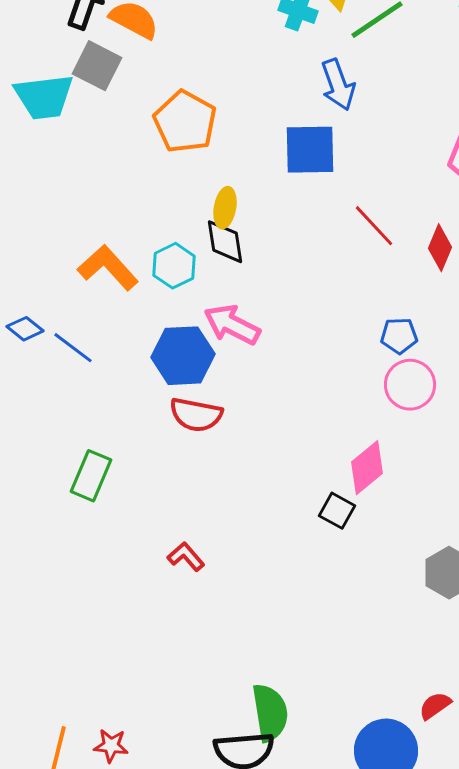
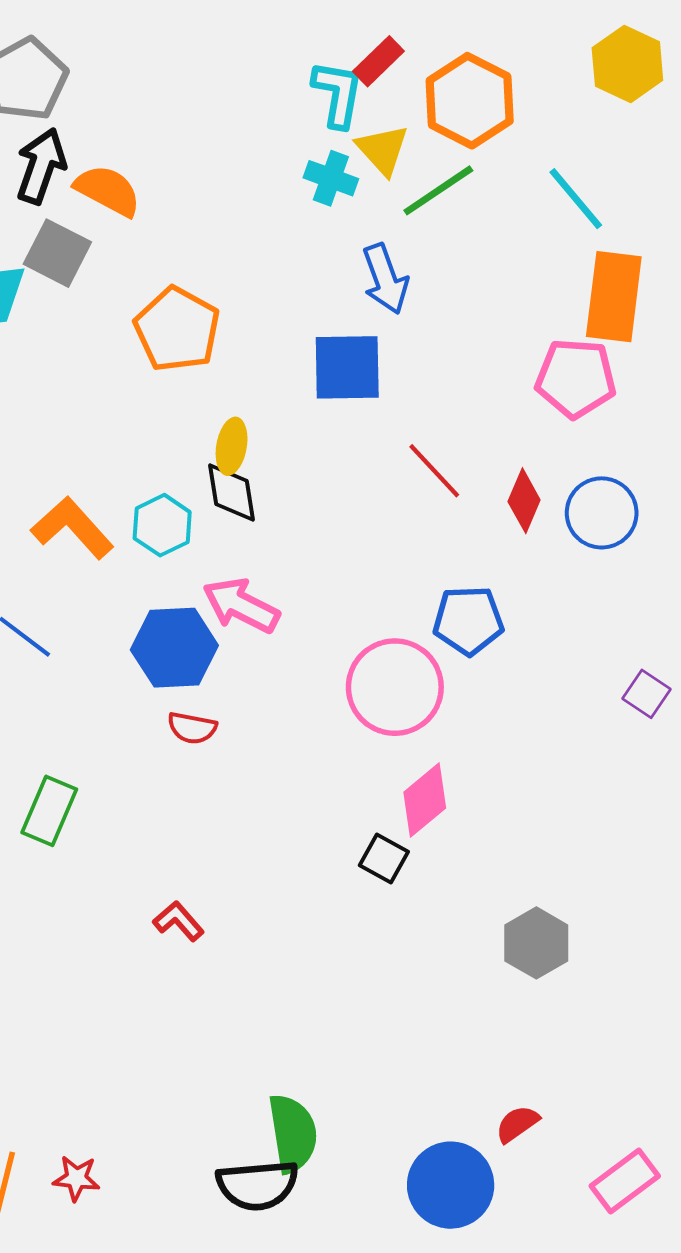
blue pentagon: (399, 336) -> (468, 620), size x1.4
pink circle: (410, 385) -> (395, 687), moved, size x1.4
red semicircle: (196, 415) -> (192, 728), size x0.7

